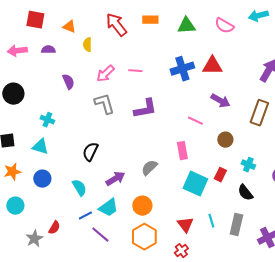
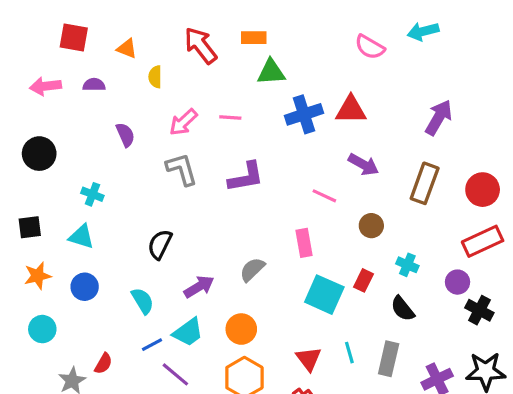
green triangle: (186, 26) -> (271, 72), moved

